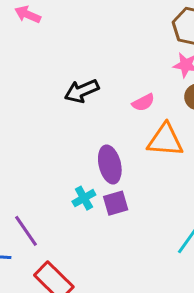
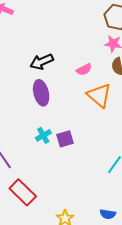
orange triangle: (165, 140) -> (99, 95), turned 36
purple ellipse: (110, 164) -> (41, 93), moved

